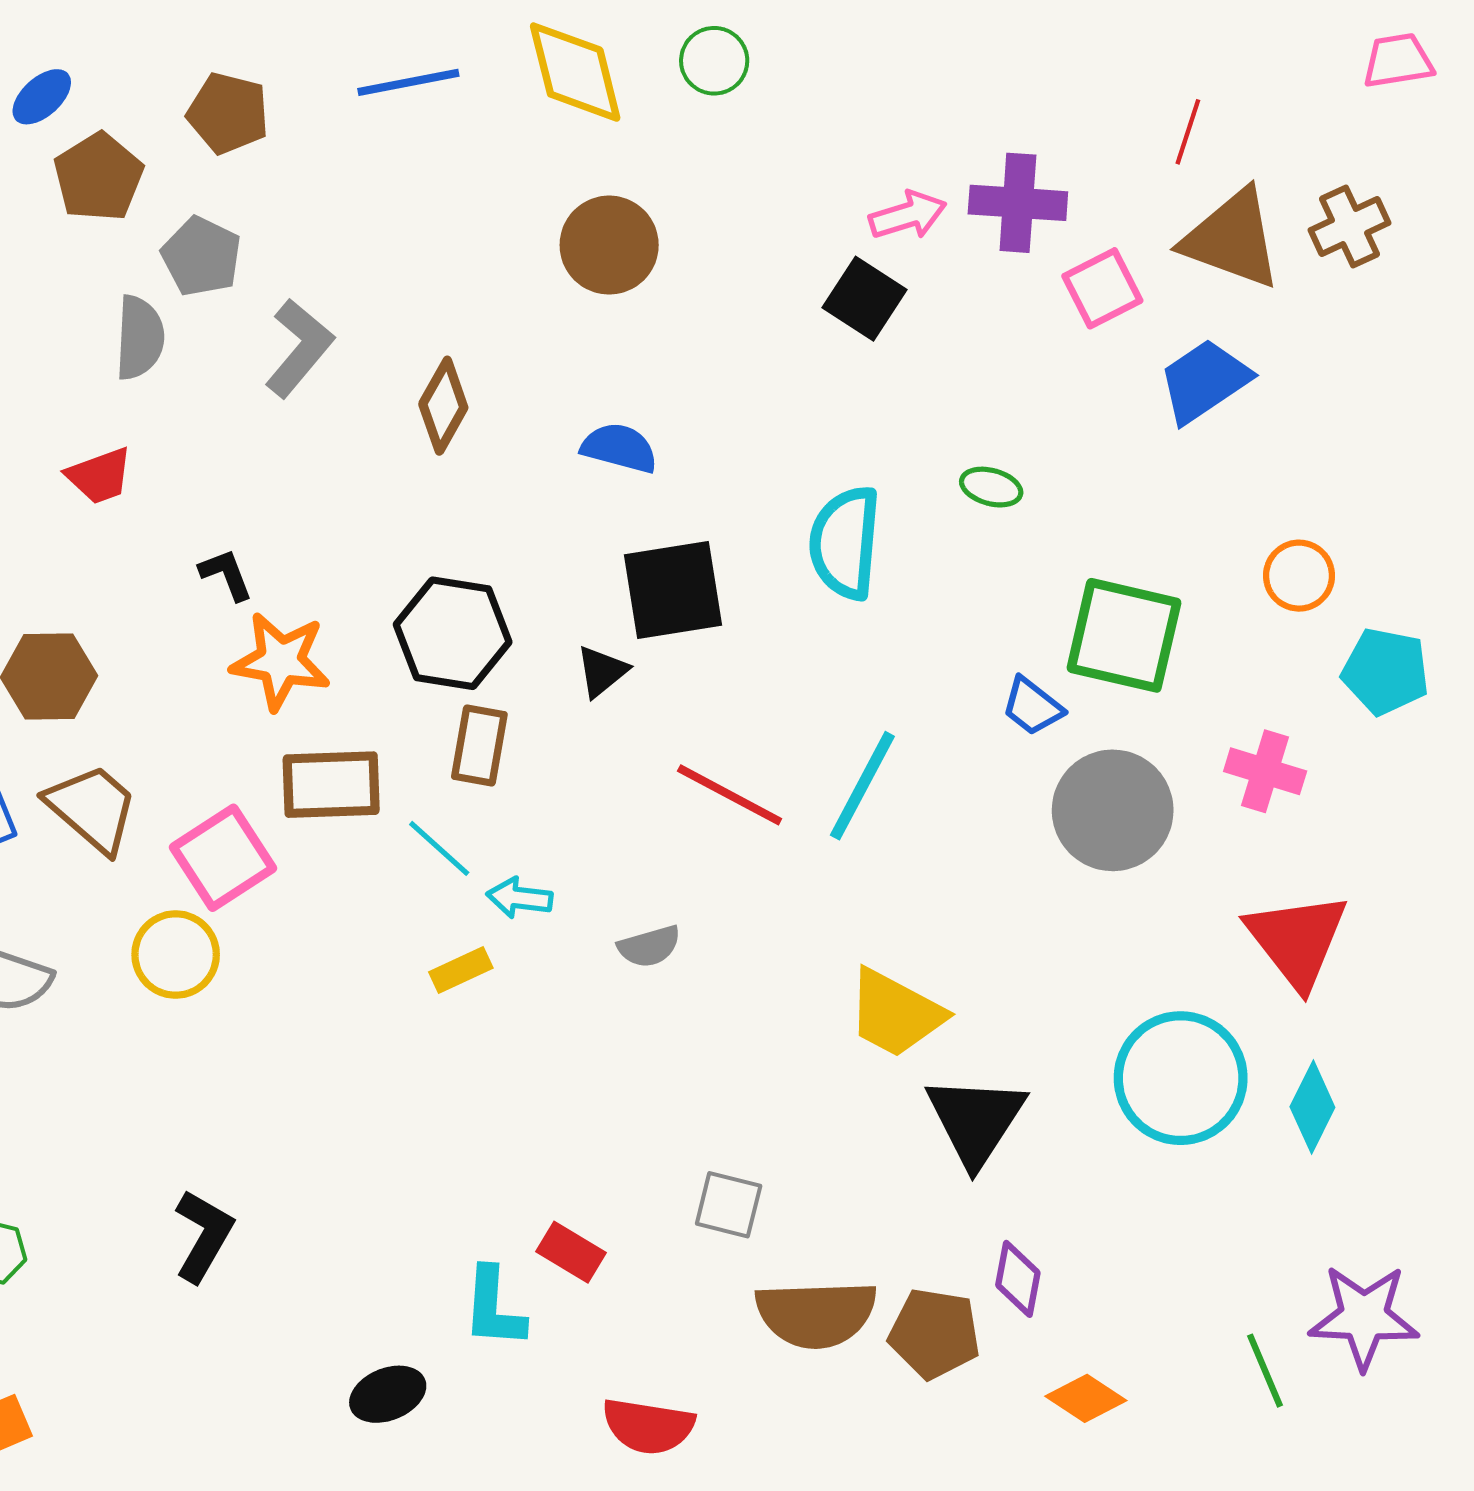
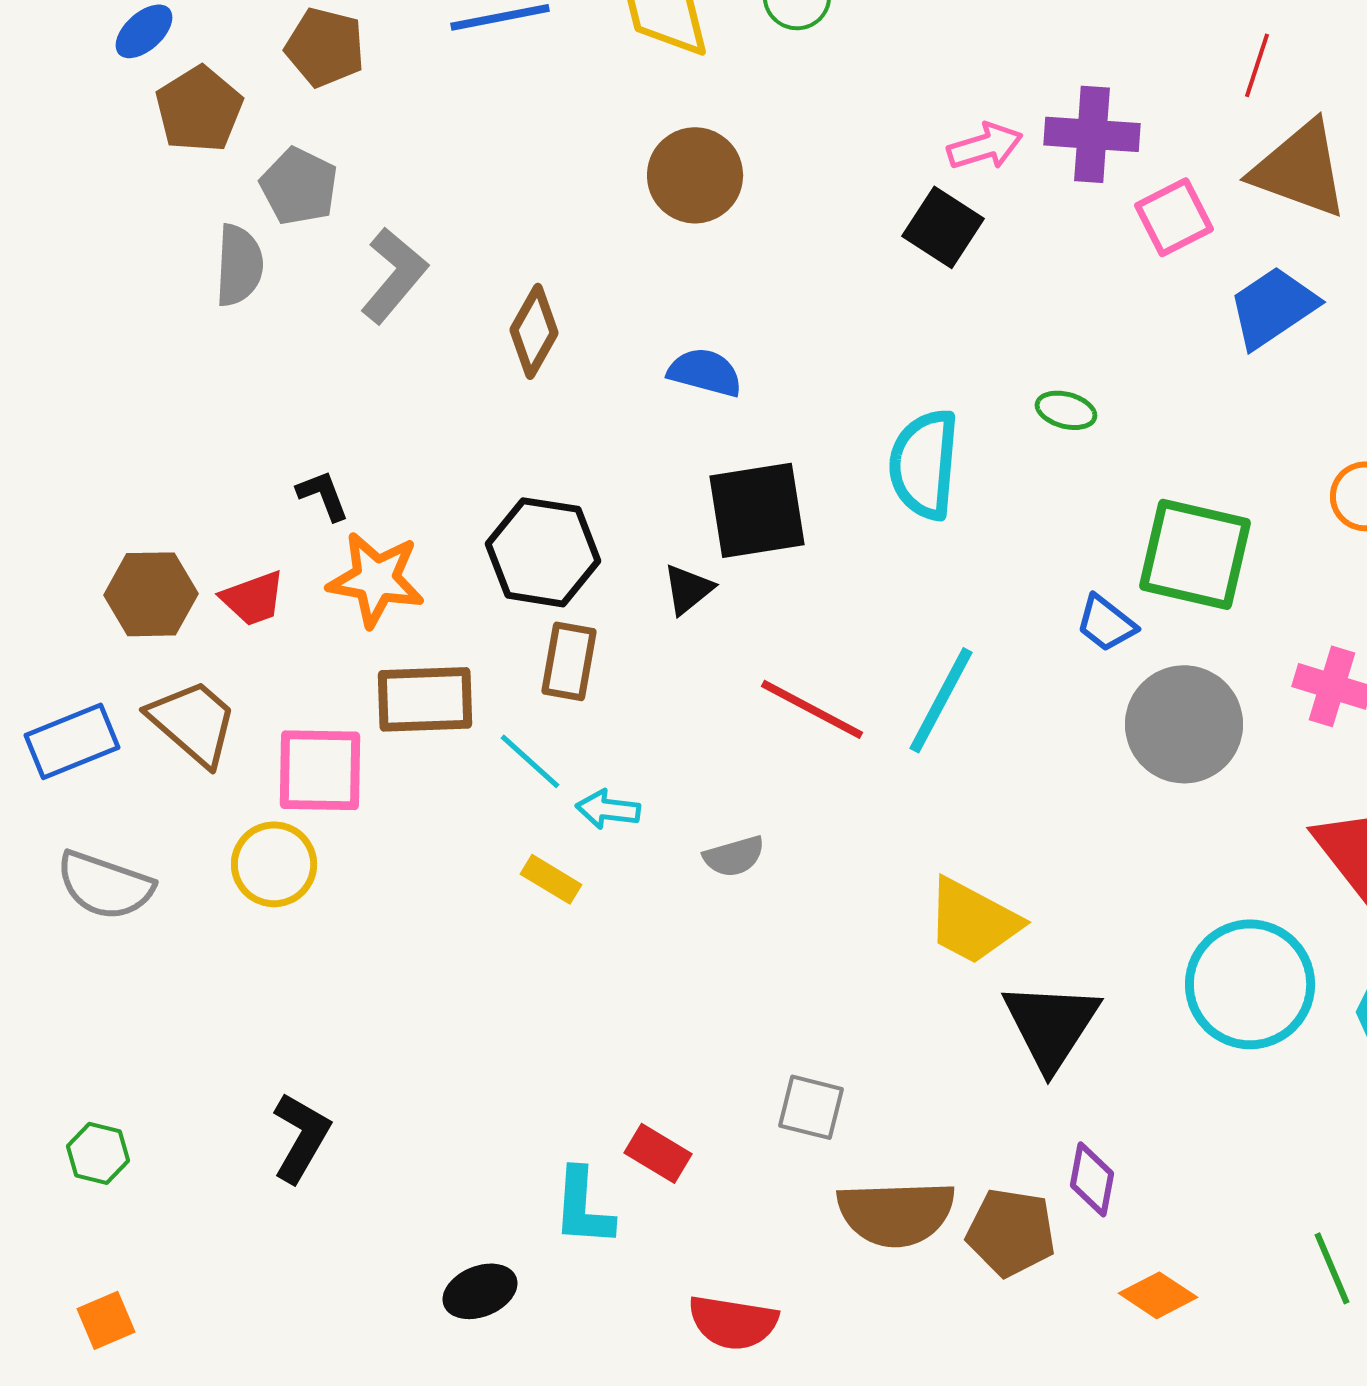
red trapezoid: (99, 476) -> (253, 598), moved
pink square: (223, 858) -> (320, 770), turned 34
yellow rectangle: (461, 970) -> (551, 879), turned 56

